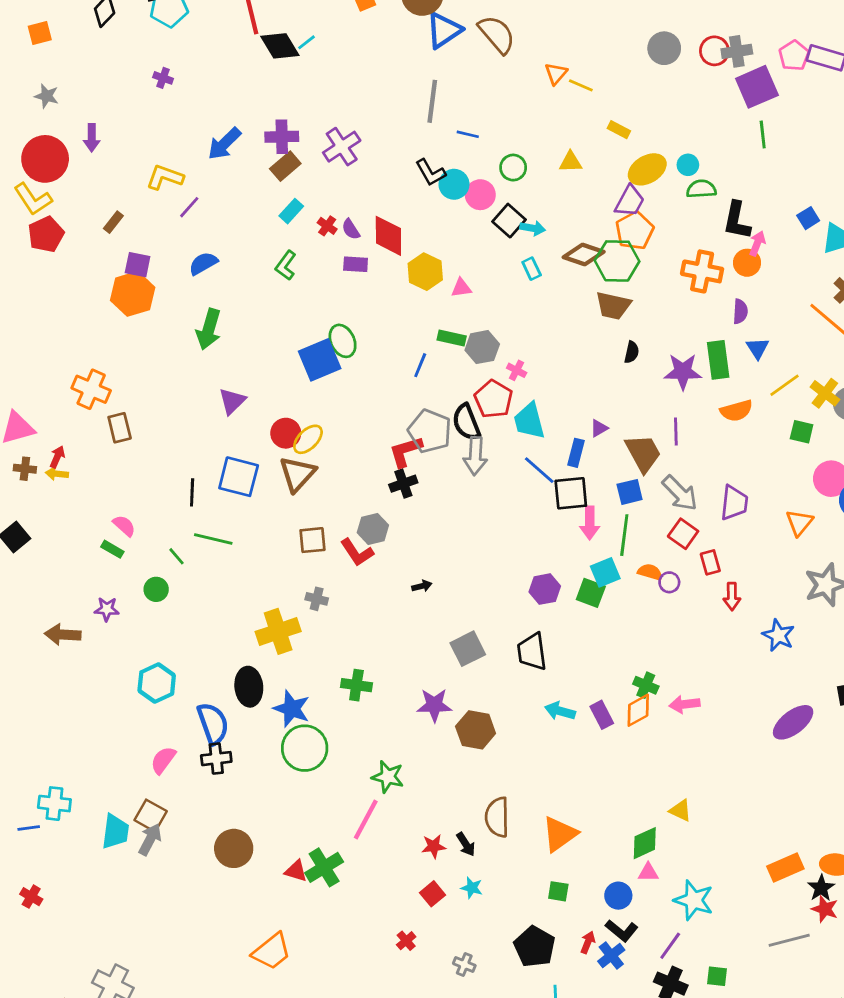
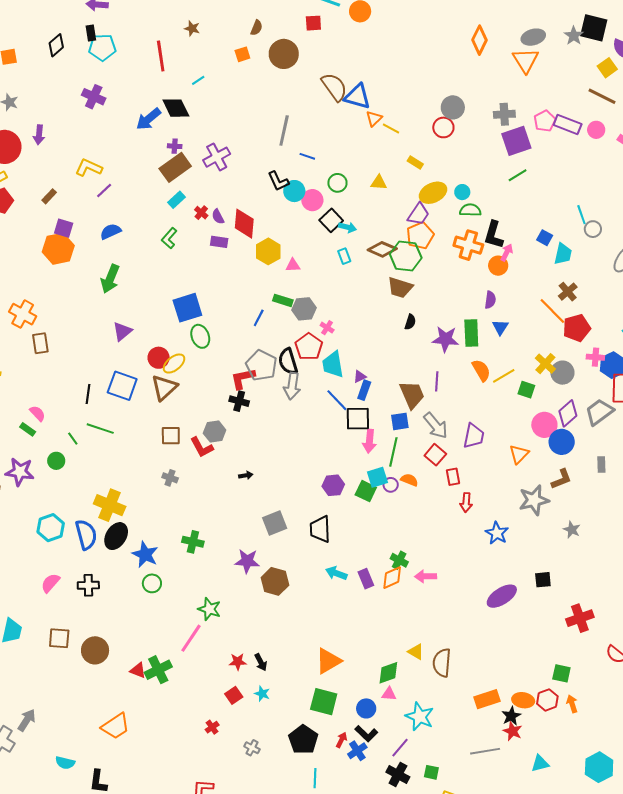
blue triangle: (444, 30) -> (357, 97), moved, turned 44
black diamond: (280, 46) -> (176, 108), moved
red circle: (714, 51) -> (443, 127), moved
purple cross: (163, 78) -> (94, 97), size x1.6
green line: (763, 135) -> (518, 175), turned 60
purple cross: (282, 137) -> (175, 146), size x0.6
blue arrow: (224, 144) -> (149, 119), moved
brown rectangle: (285, 166) -> (175, 167), size x1.4
blue square: (808, 218) -> (545, 238), turned -35
orange cross: (702, 271) -> (468, 245), moved
green ellipse: (343, 341) -> (200, 336), moved
yellow line: (785, 385) -> (504, 376), moved
orange semicircle: (736, 411) -> (481, 370), turned -110
purple triangle: (599, 428) -> (360, 377), moved
black cross: (403, 484) -> (239, 401), turned 30
purple circle: (669, 582) -> (391, 485), moved
purple star: (107, 609) -> (20, 472), size x1.6
yellow cross: (278, 631) -> (110, 505), moved, turned 36
black ellipse: (249, 687) -> (116, 536), turned 32
blue semicircle: (213, 724) -> (86, 535), moved
green circle: (305, 748) -> (152, 583), size x0.6
brown square: (151, 816) -> (59, 638), moved, turned -30
brown semicircle: (497, 817) -> (442, 663), moved
gray arrow: (150, 839) -> (27, 720), moved
green square: (558, 891) -> (324, 702), size x1.8

